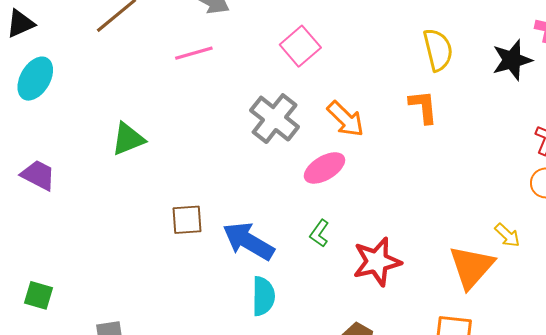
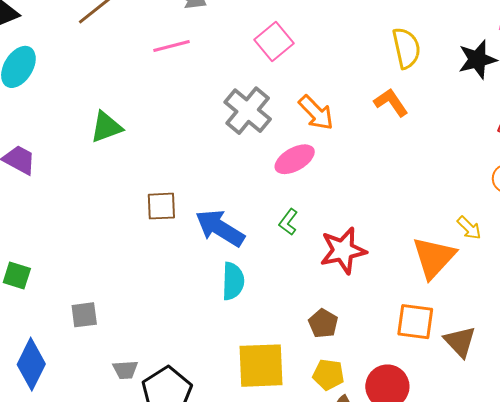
orange L-shape: (423, 107) -> (391, 102), turned -30

